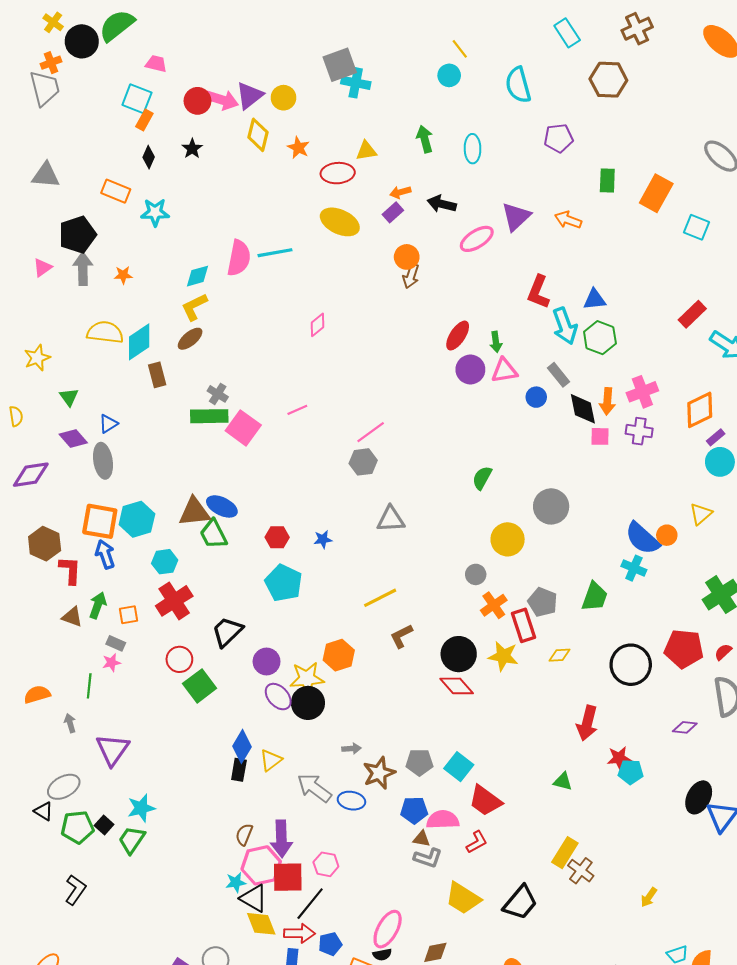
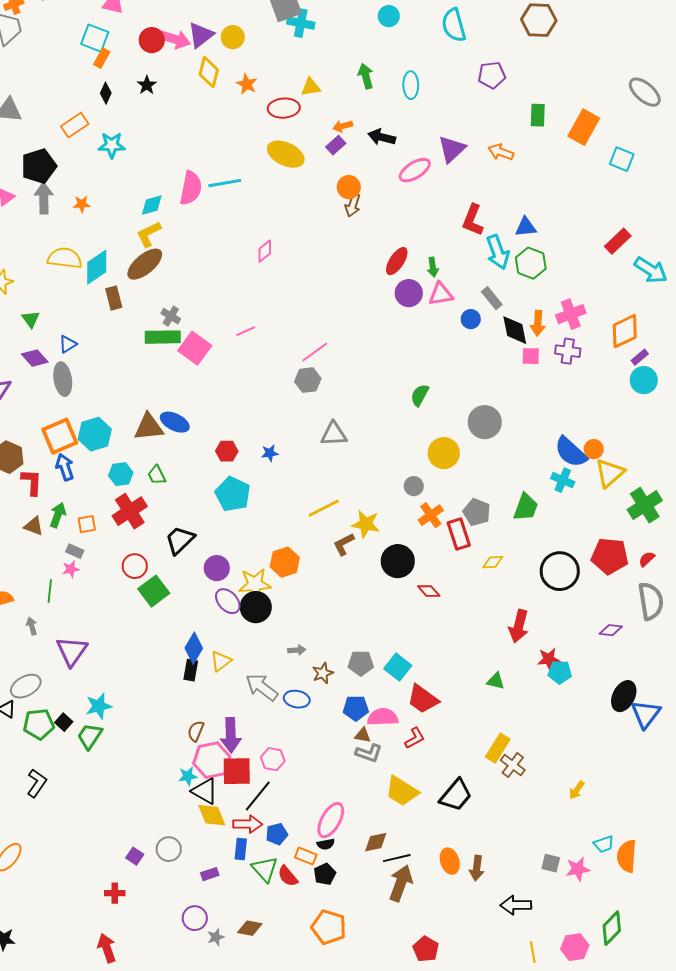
orange rectangle: (116, 191) -> (75, 125), turned -56
brown ellipse: (190, 339) -> (145, 264), size x1.5
yellow triangle: (701, 514) -> (610, 473), moved, size x1.4
orange square: (100, 521) -> (60, 436), turned -33
green trapezoid: (213, 534) -> (157, 475), moved, size x0.7
yellow star: (503, 656) -> (366, 524), moved
red diamond: (457, 686) -> (429, 591), moved, size x0.7
brown star: (379, 773) -> (323, 673), size x0.7

